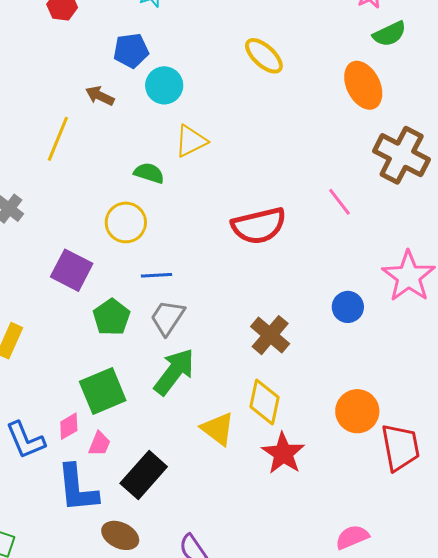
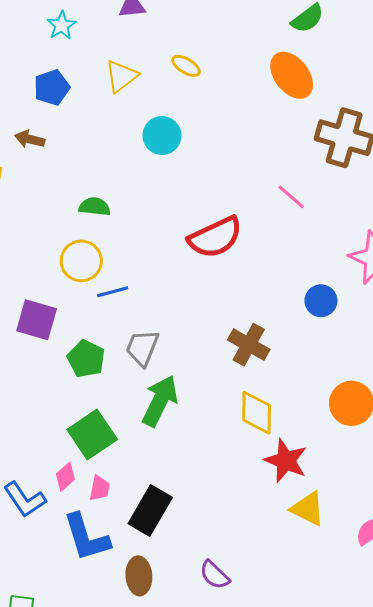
yellow ellipse: (264, 56) -> (186, 66), size x0.7
cyan circle: (164, 85) -> (162, 136), moved
yellow triangle: (191, 141) -> (121, 76), moved
blue line: (157, 275) -> (113, 292), moved
yellow triangle: (218, 429) -> (308, 509), moved
brown ellipse: (120, 535) -> (139, 576), turned 72

